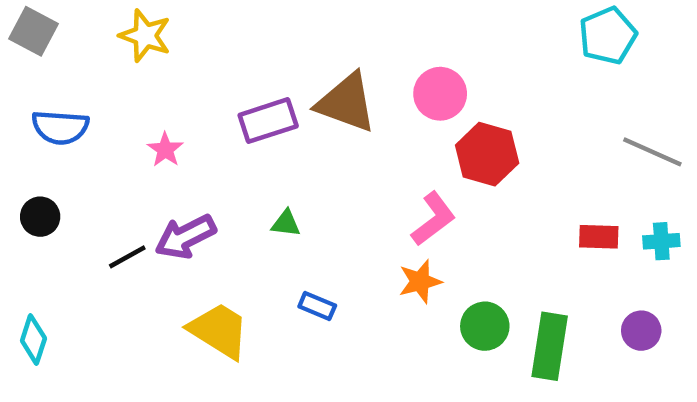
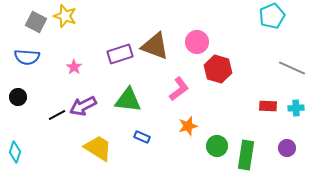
gray square: (33, 31) -> (36, 22), moved
pink L-shape: (433, 219) -> (179, 89), moved
green triangle: (286, 223) -> (128, 100), size x2.0

